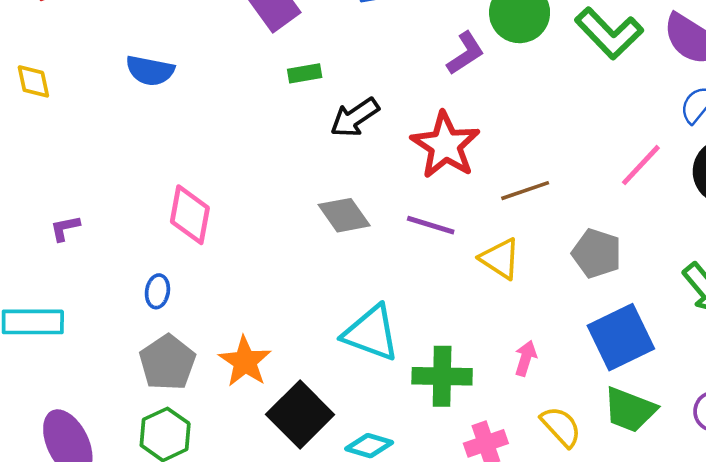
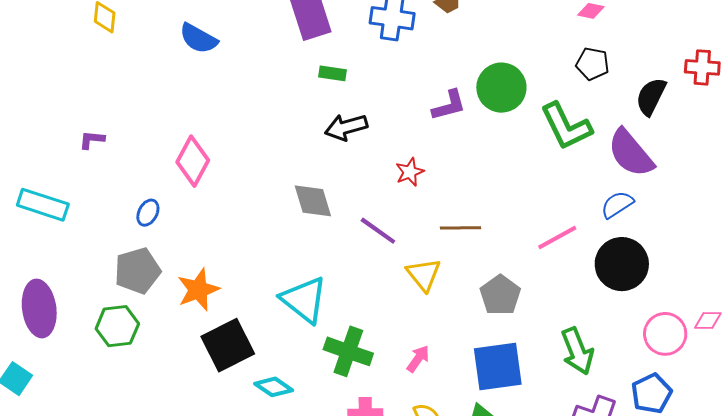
green rectangle: (305, 73) -> (333, 73), moved
red star: (445, 145) -> (410, 172), size x0.5

